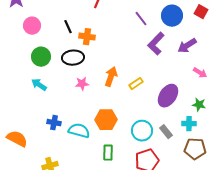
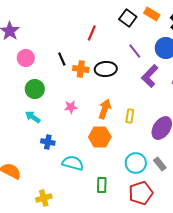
black ellipse: (73, 58) -> (106, 69), moved
pink star: (82, 84) -> (71, 107), moved
yellow rectangle: (136, 84) -> (130, 116), turned -48
orange hexagon: (106, 120) -> (100, 137), moved
blue cross: (54, 123) -> (48, 142), moved

